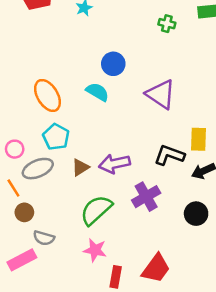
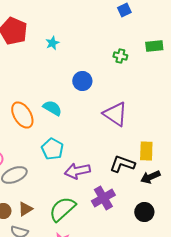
blue circle: (113, 64) -> (82, 81), moved
cyan semicircle: (97, 92) -> (52, 108), moved
cyan pentagon: (56, 137) -> (52, 149), moved
brown triangle: (80, 167) -> (25, 209), moved

